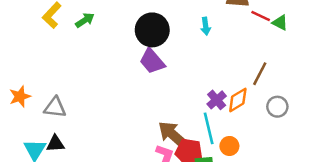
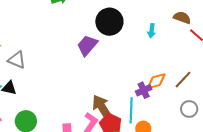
purple trapezoid: (152, 61) -> (87, 45), moved, turned 65
orange diamond: (238, 100) -> (156, 81), moved

